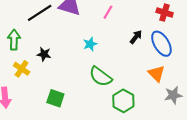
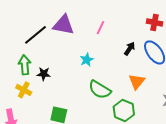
green arrow: (14, 40) -> (25, 65), moved
orange triangle: (156, 74) -> (137, 82), moved, turned 30

